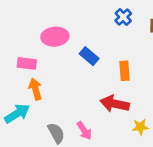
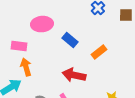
orange rectangle: (125, 71) -> (99, 52), turned 56
red arrow: (115, 104) -> (74, 75), moved

